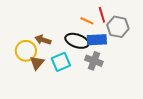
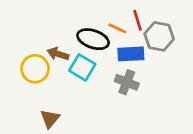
black ellipse: (77, 41) -> (93, 39), moved
cyan square: (61, 62) -> (82, 67), moved, turned -36
brown triangle: (37, 63) -> (50, 119), moved

